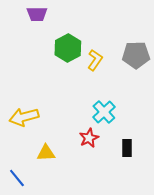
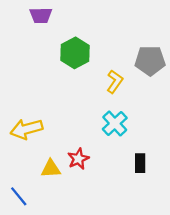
yellow L-shape: (95, 60) -> (115, 82), moved
red star: (89, 138) -> (78, 159), moved

